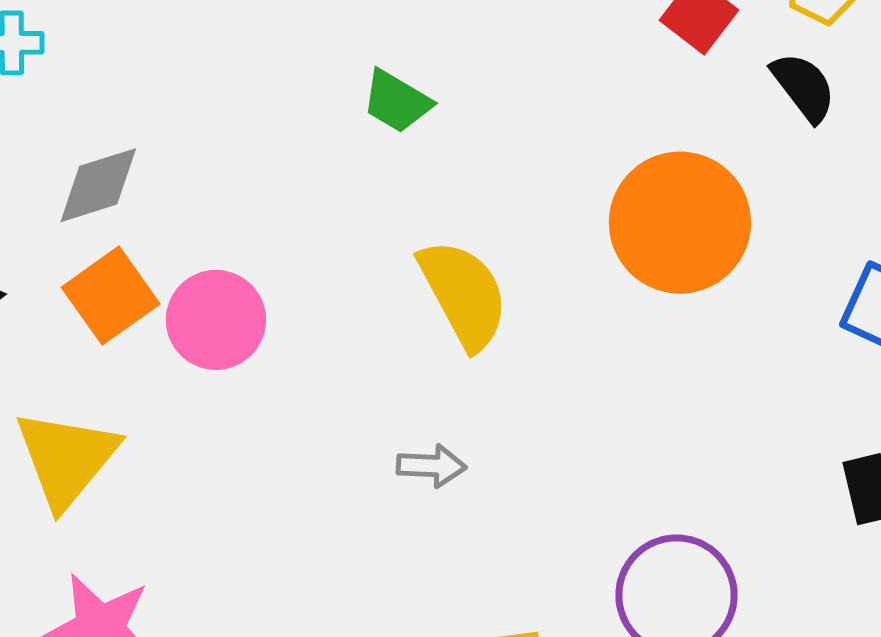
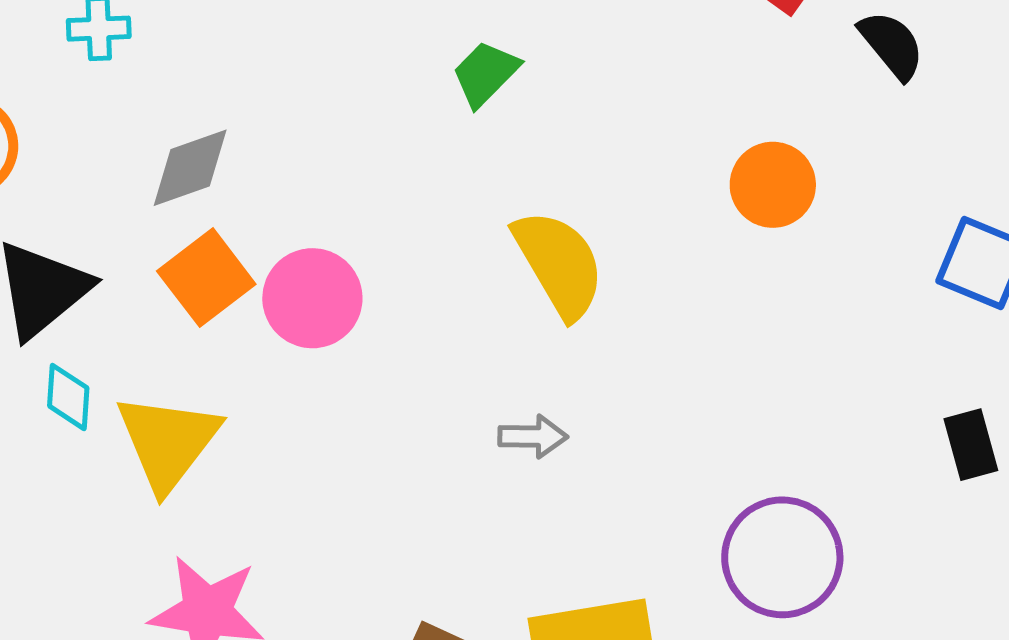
green trapezoid: (397, 101) -> (485, 74), turned 106
orange circle: (680, 223) -> (773, 185), size x0.6

